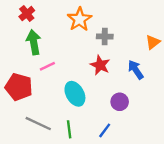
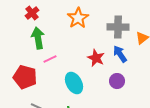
gray cross: (105, 36) -> (118, 27), moved, size x1.5
blue arrow: (136, 70) -> (120, 54), moved
purple circle: (120, 102) -> (117, 81), moved

